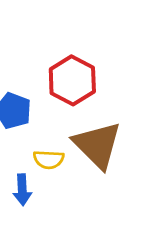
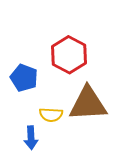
brown triangle: (97, 145) -> (88, 104), turned -48

